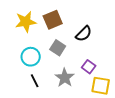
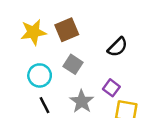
black semicircle: (84, 34) -> (118, 47), moved

